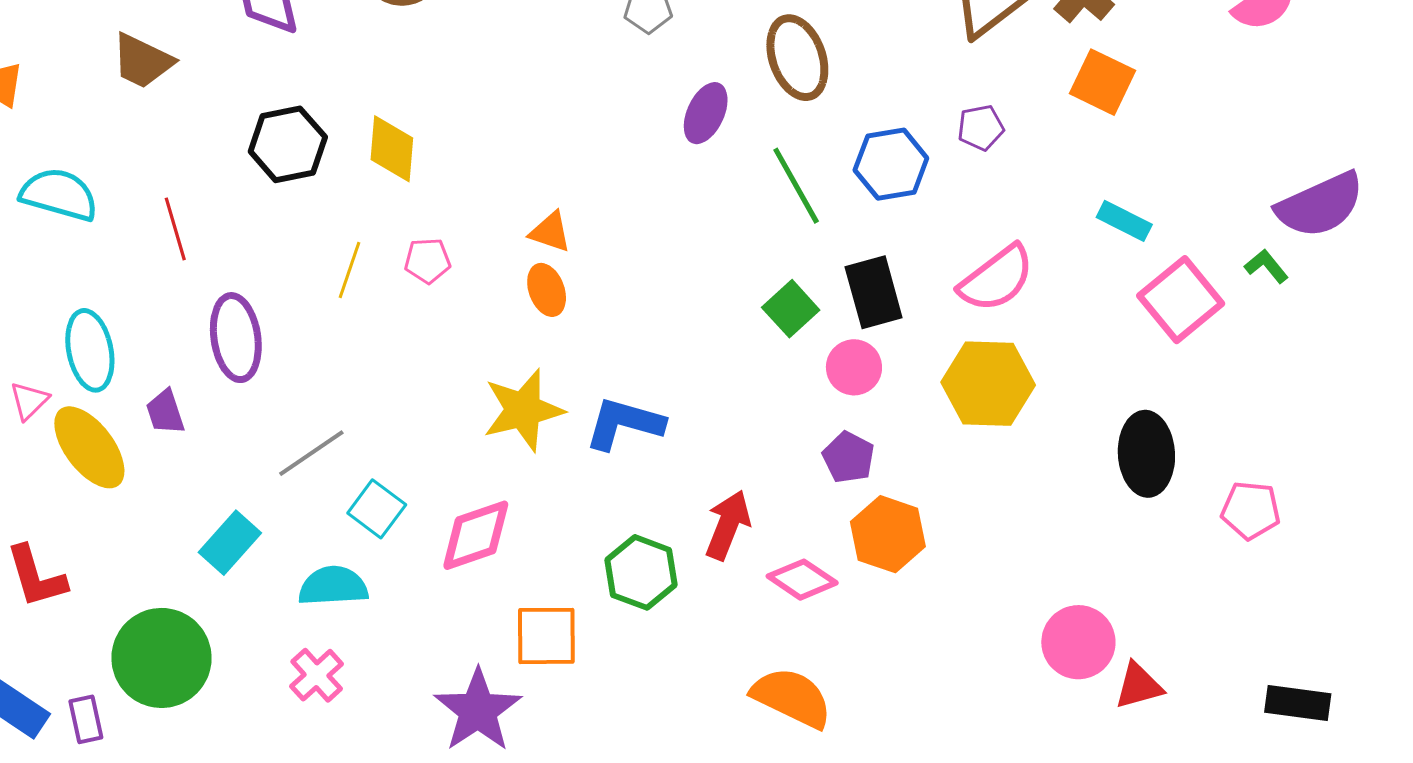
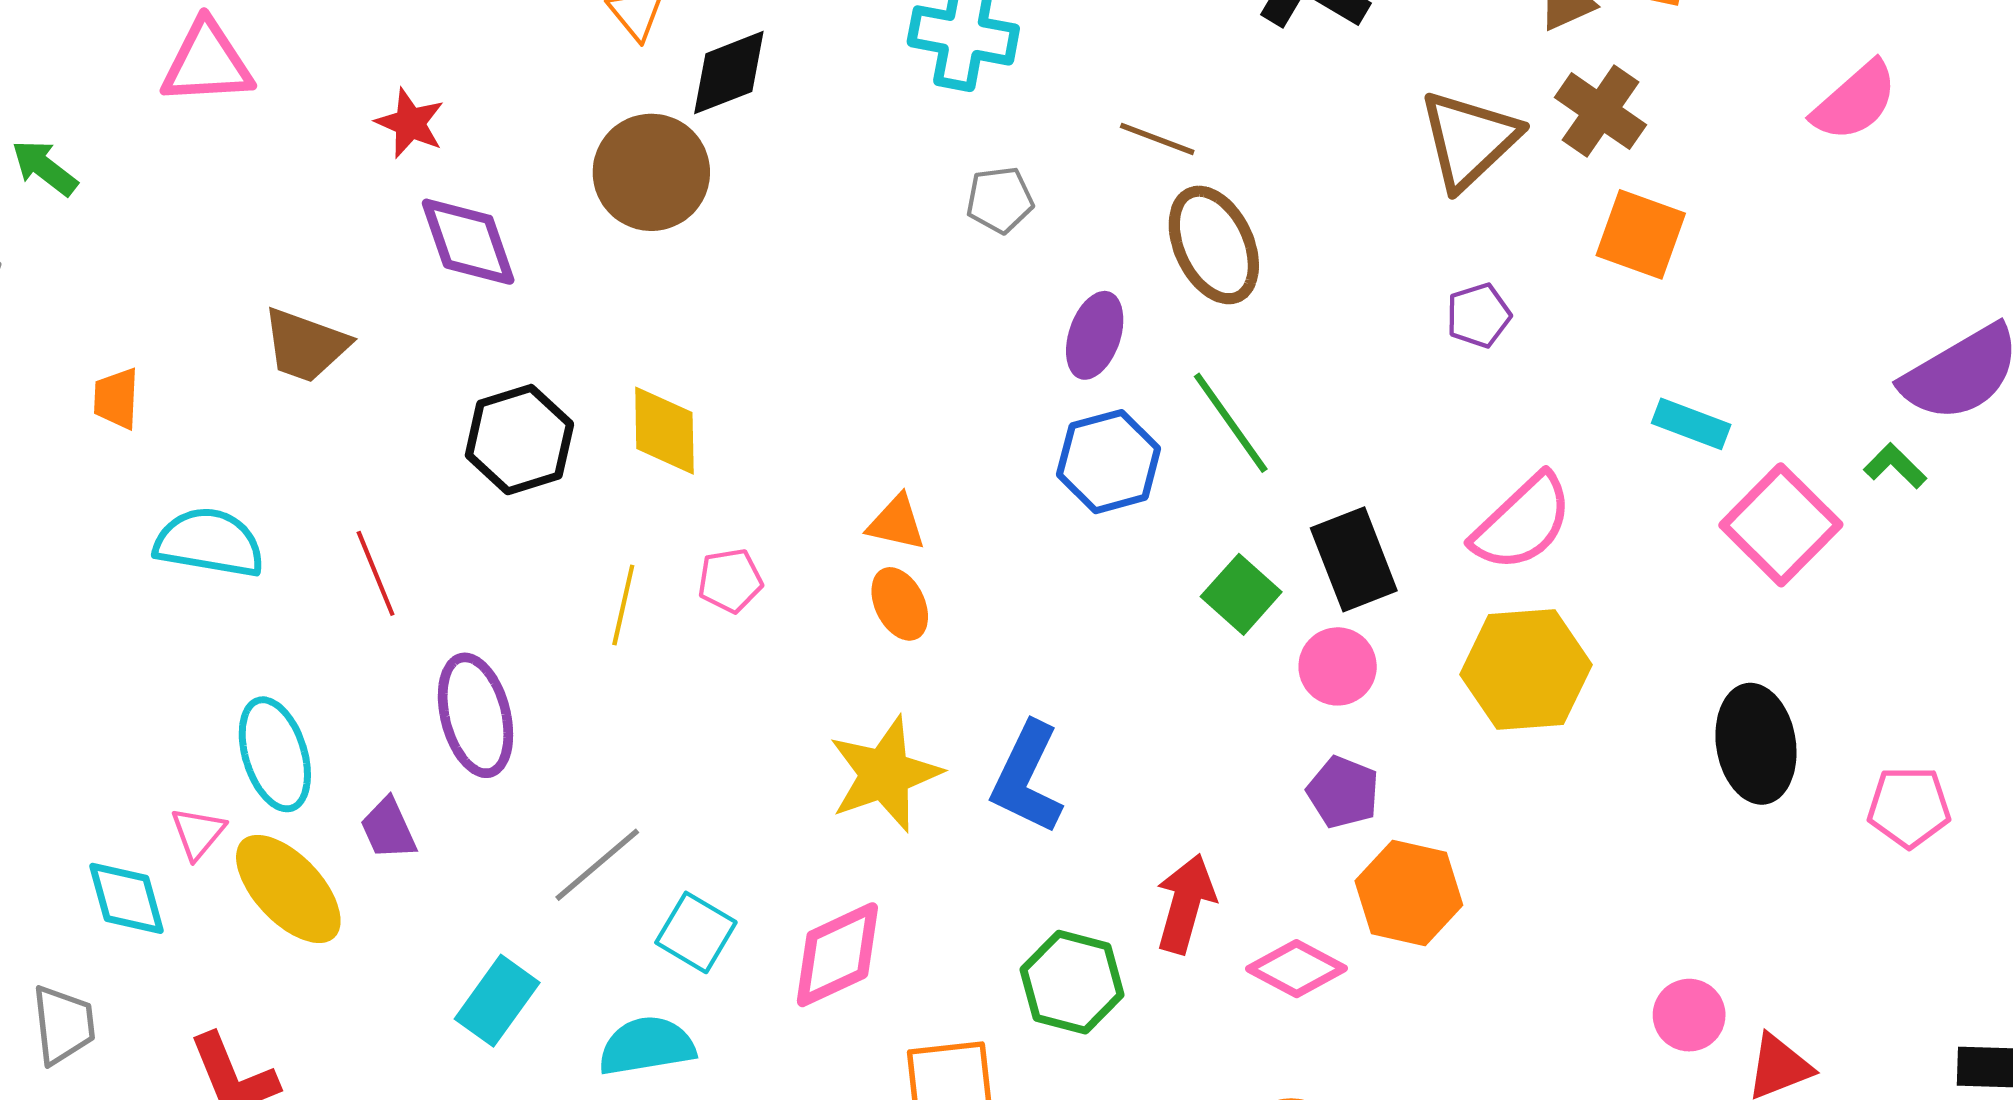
blue hexagon: (891, 164) -> (1109, 462), moved
blue L-shape: (624, 424) -> (1027, 778), turned -74
pink circle: (1078, 642) -> (1689, 1015), size x0.7

